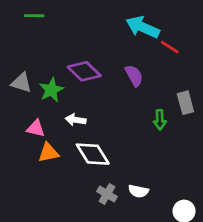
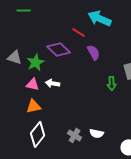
red line: (170, 47) -> (79, 32), moved
pink triangle: (36, 128) -> (33, 84), moved
white diamond: (93, 154) -> (38, 134), moved, turned 70

